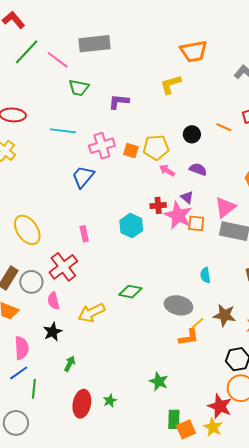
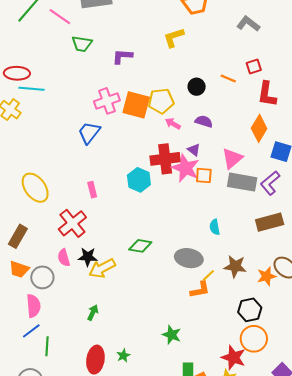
cyan line: (63, 131) -> (31, 89), moved
orange square: (131, 151) -> (136, 105), size x1.8
red cross: (158, 205) -> (165, 159), size x1.8
gray circle: (31, 282) -> (42, 277), moved
black star: (53, 332) -> (88, 257), moved, turned 30
green arrow: (70, 364) -> (93, 313), moved

